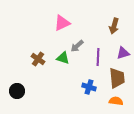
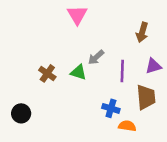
pink triangle: (62, 23) -> (77, 15), moved, turned -36
orange semicircle: (116, 101) -> (127, 126), moved

